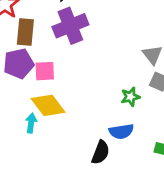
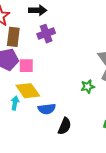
purple cross: (70, 26) -> (46, 34), size x0.7
blue semicircle: (121, 131) -> (47, 109), moved

